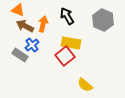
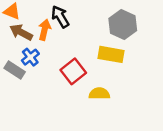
black arrow: (67, 16) -> (60, 17), moved
yellow rectangle: (71, 43) -> (111, 54), moved
yellow semicircle: (85, 85) -> (99, 94), moved, turned 140

